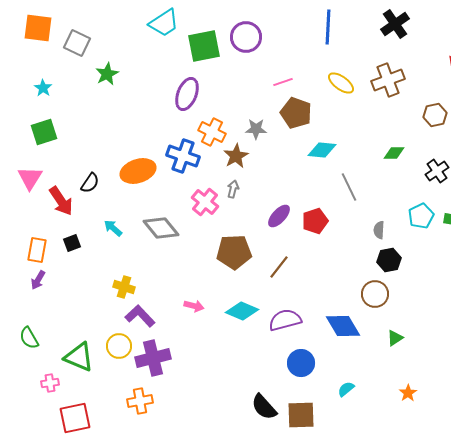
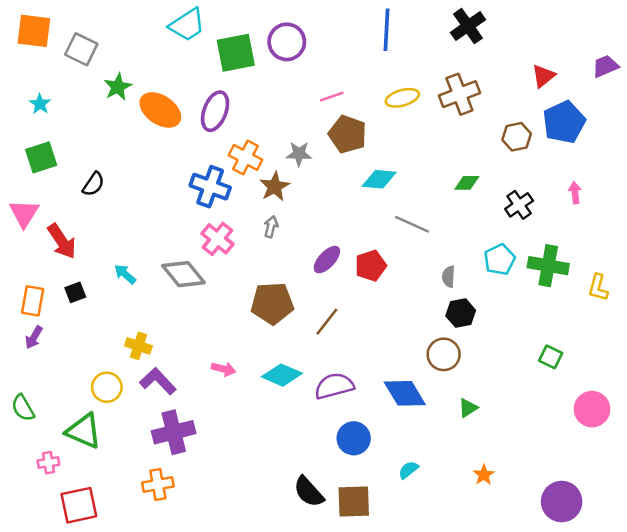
yellow ellipse: (341, 83) -> (402, 98), turned -52
orange ellipse: (138, 171) -> (160, 110), moved, turned 52
black semicircle: (90, 183) -> (93, 184), moved
gray line: (349, 187) -> (412, 224), turned -40
pink cross: (205, 202) -> (217, 239), moved
yellow circle: (119, 346) -> (107, 387), moved

